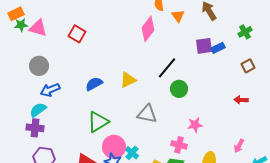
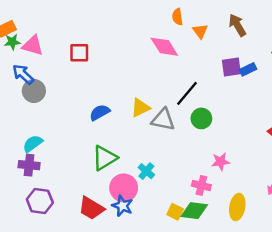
pink diamond: (148, 29) -> (164, 47), turned -70
red square: (77, 34) -> (79, 53), turned -30
blue arrow: (50, 90) -> (23, 74), moved, turned 66
gray triangle: (147, 114) -> (163, 120), moved
cyan cross: (132, 153) -> (146, 171), moved

